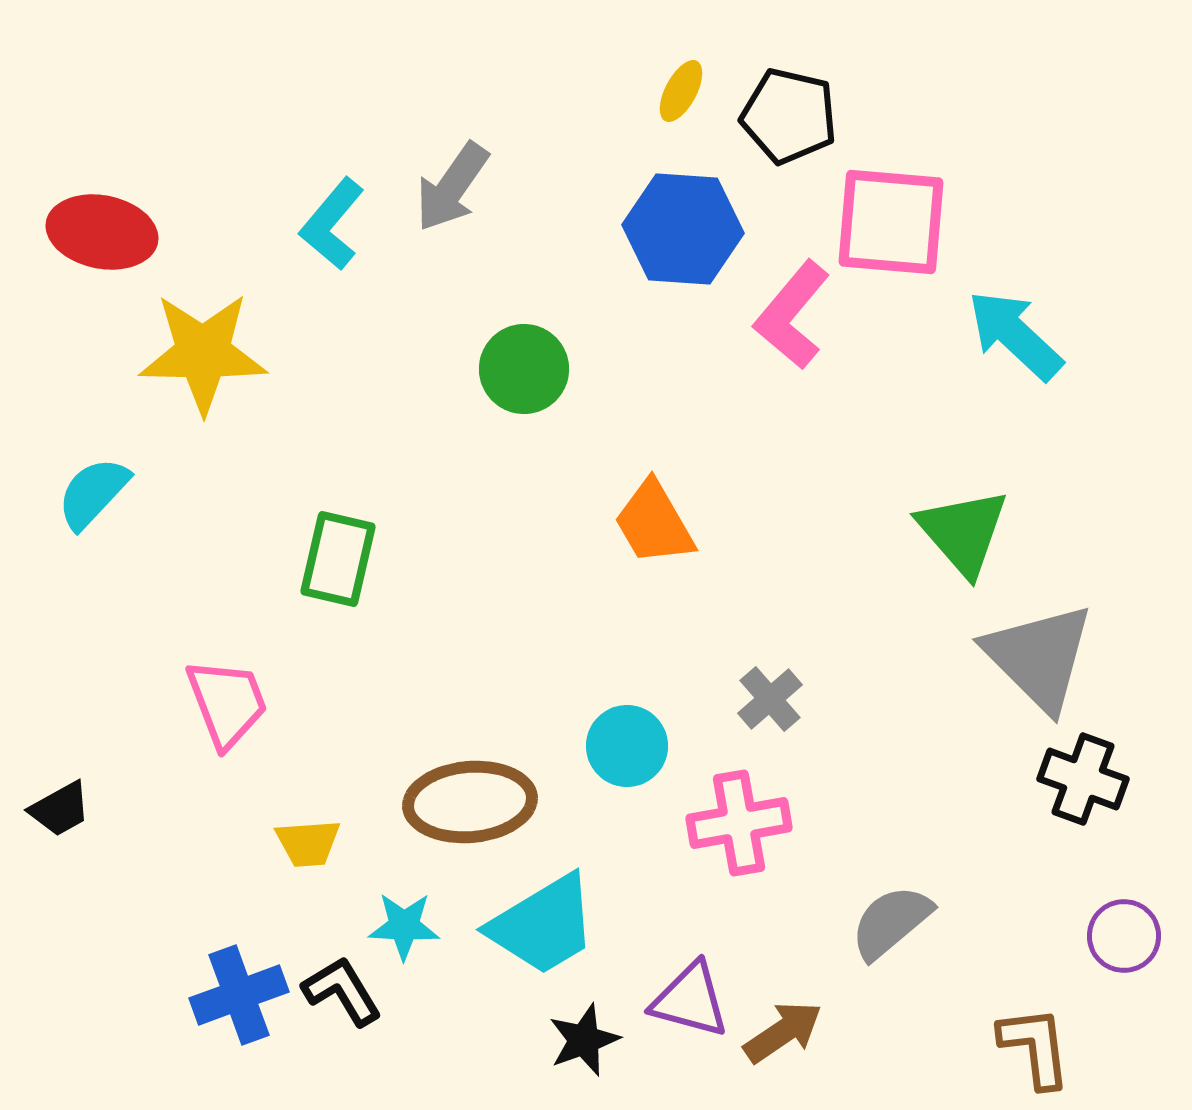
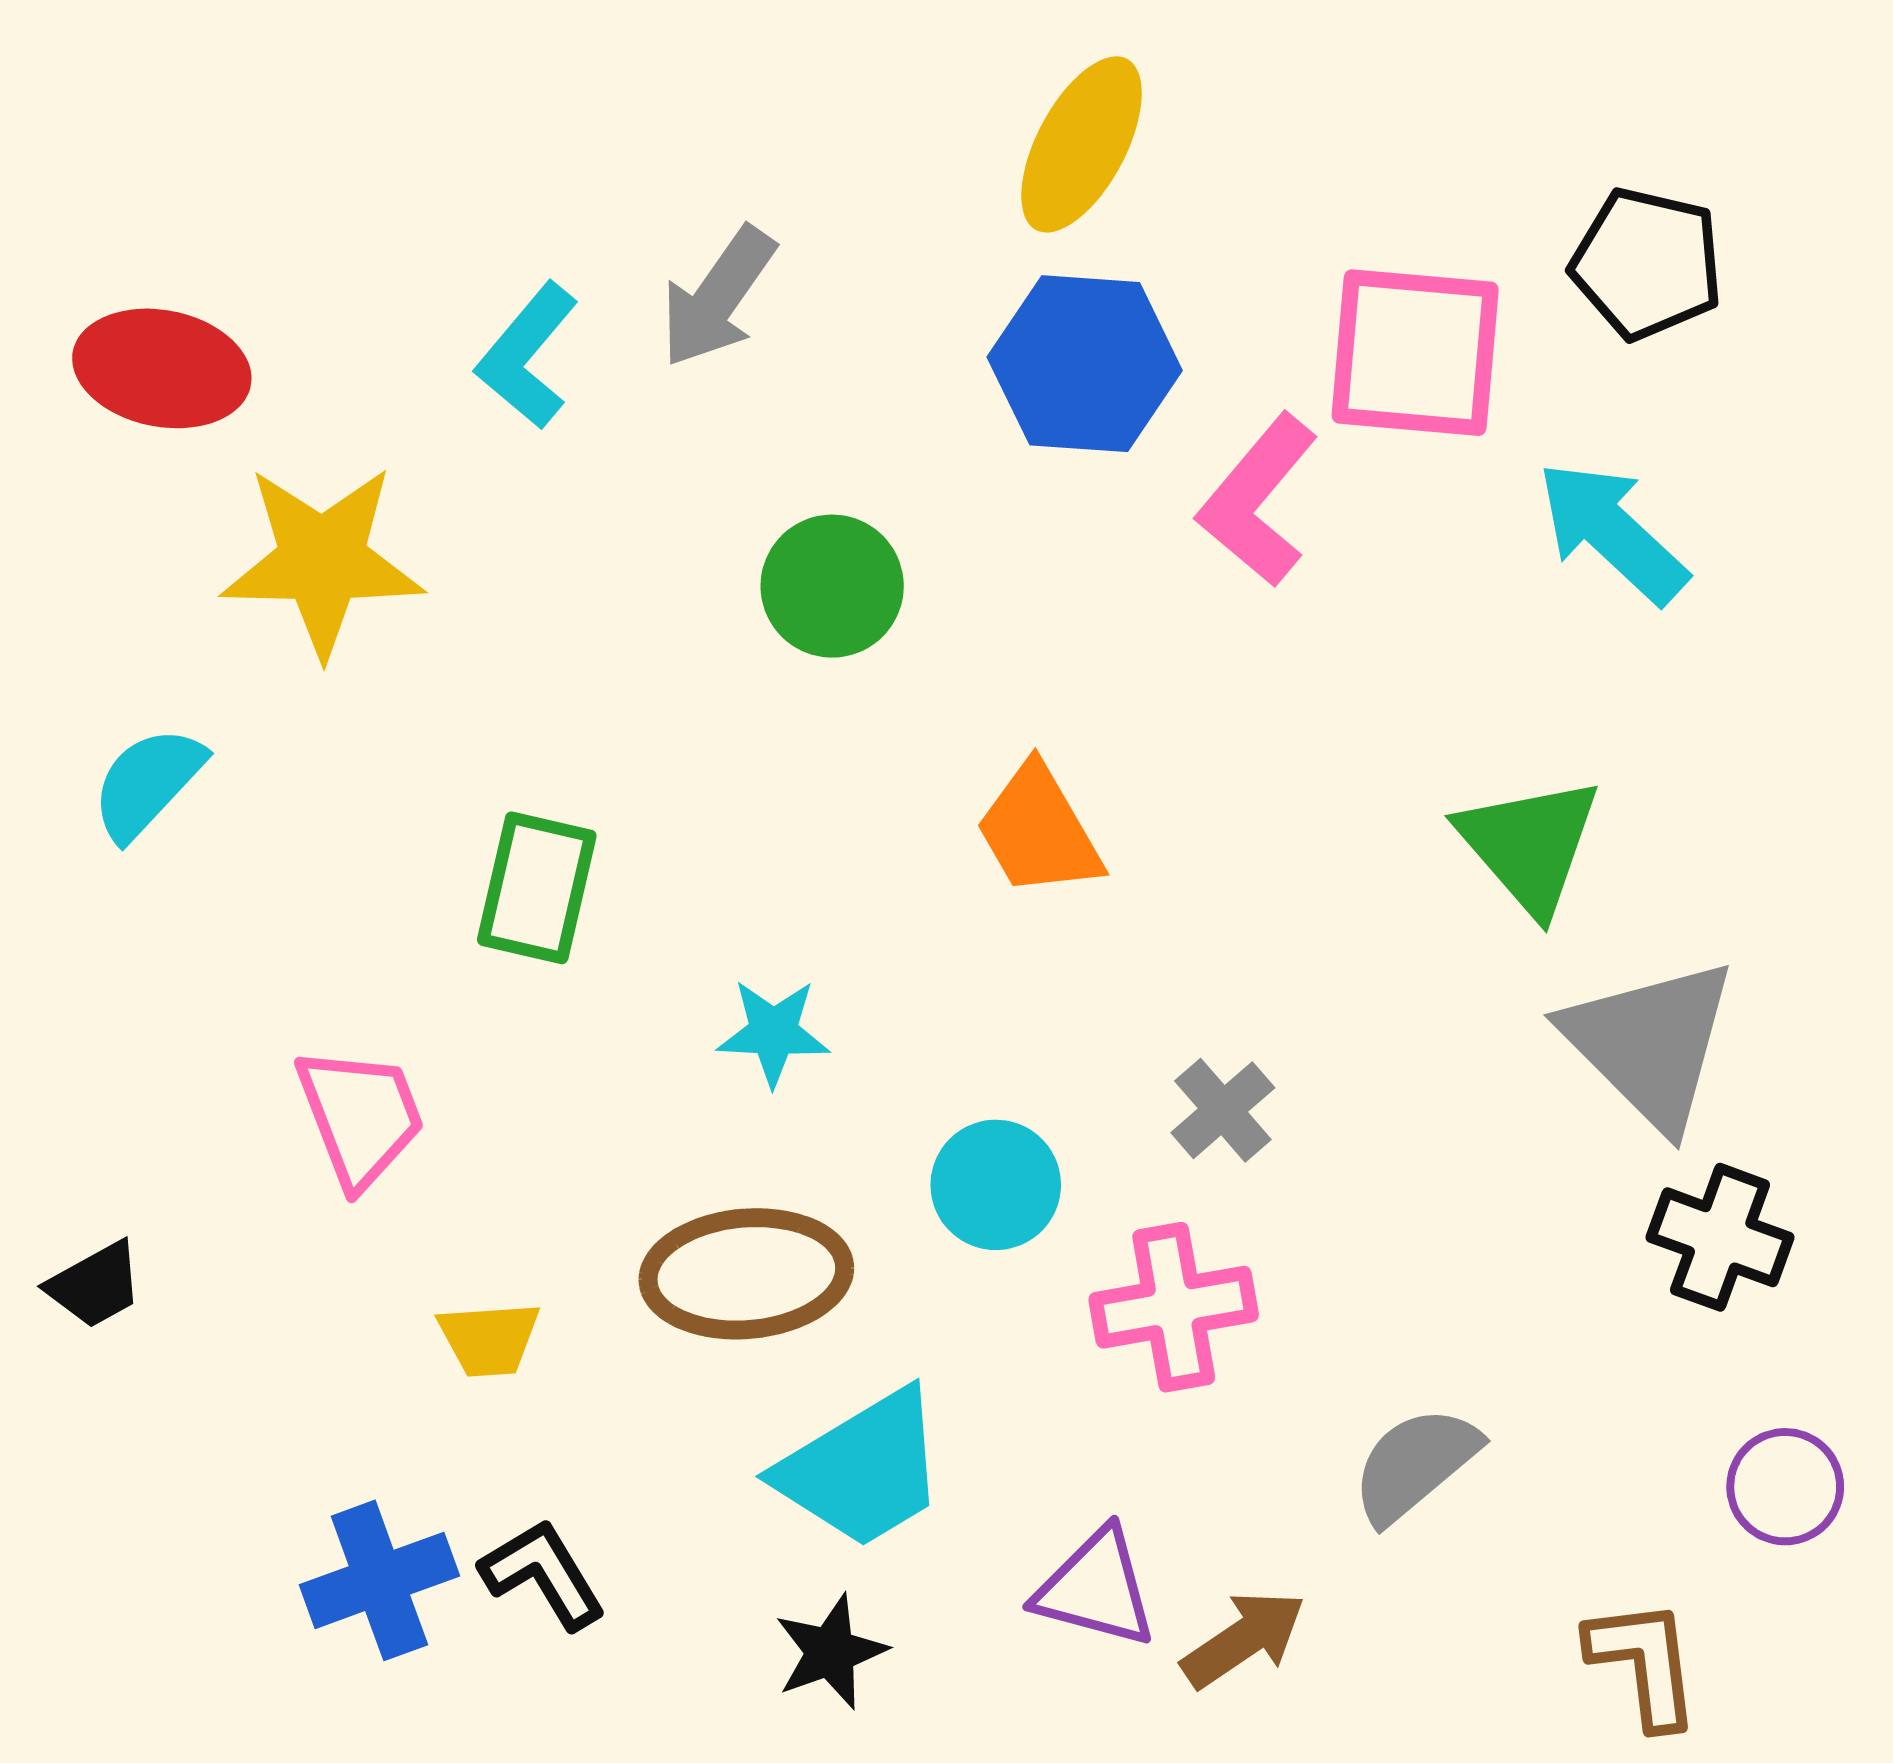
yellow ellipse: (681, 91) -> (1082, 144), size x1.8
black pentagon: (789, 116) -> (1647, 264), moved
cyan star: (404, 926) -> (773, 1032), moved
black star: (584, 1040) -> (831, 1652), moved

